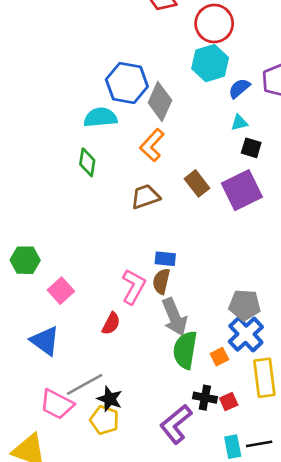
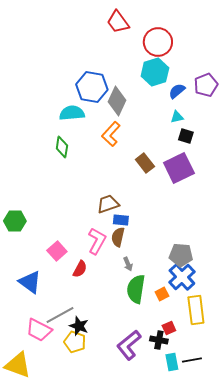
brown trapezoid: (145, 197) -> (108, 204), moved
pink square: (61, 291) -> (57, 251), moved
gray arrow: (175, 317) -> (128, 264), size x0.5
black cross: (205, 398) -> (159, 340), moved

